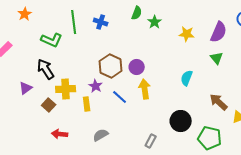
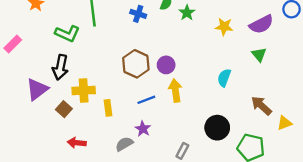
blue cross: (101, 22) -> (138, 14), moved
purple semicircle: (219, 32) -> (261, 24), turned 40
black arrow: (46, 69) -> (60, 67), turned -135
purple star: (96, 86) -> (143, 129), moved
purple triangle: (26, 88) -> (37, 89), size x1.5
blue line: (120, 97) -> (146, 100), turned -63

